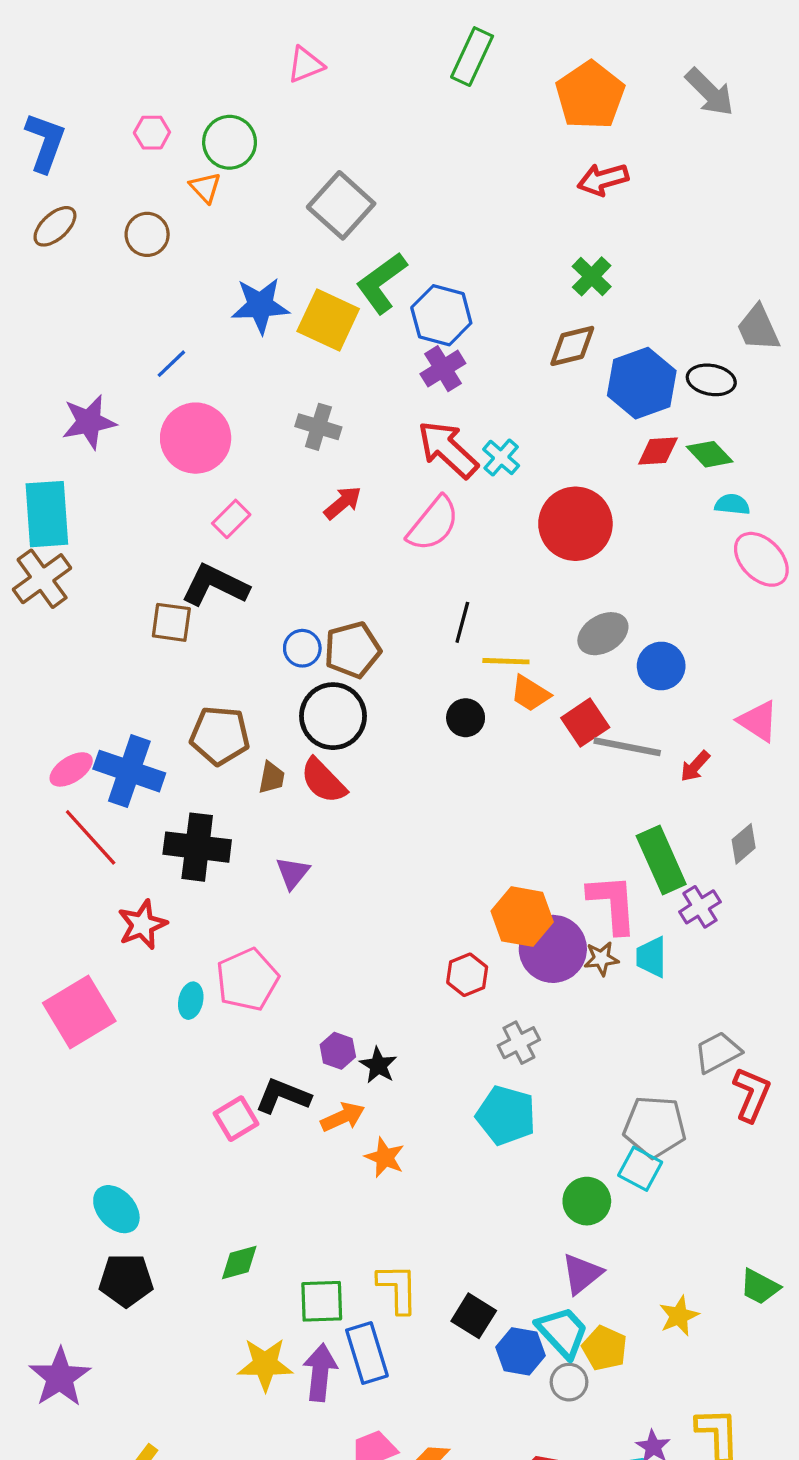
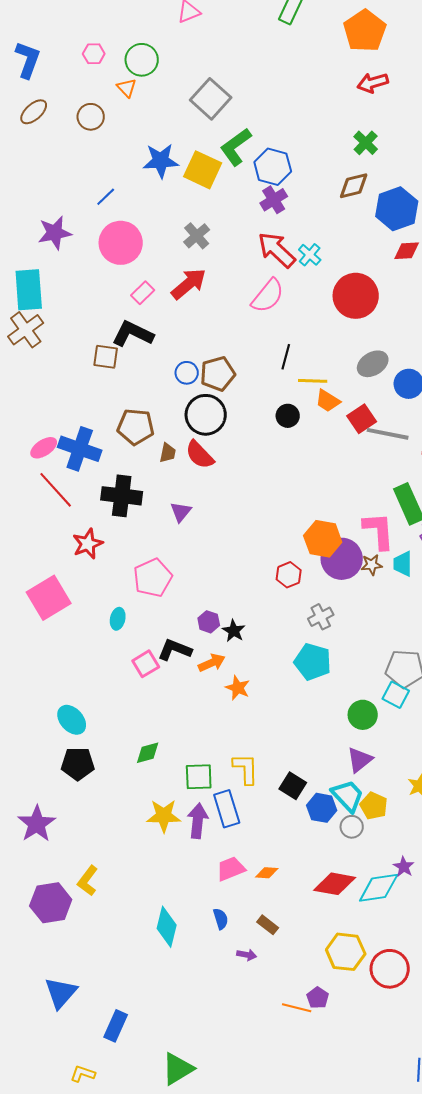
gray cross: (318, 427) -> (197, 236), turned 32
red arrow: (343, 503) -> (189, 284), moved, size x1.5
cyan ellipse: (191, 1001) -> (118, 619), moved

